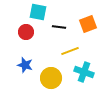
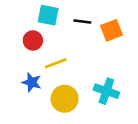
black line: (59, 27) -> (82, 21), moved
yellow line: (70, 51) -> (56, 63), moved

